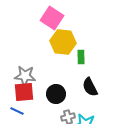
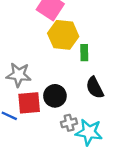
red square: (24, 92) -> (29, 103), moved

